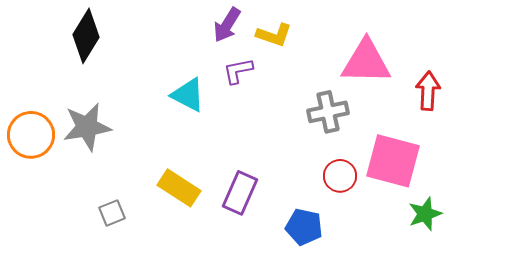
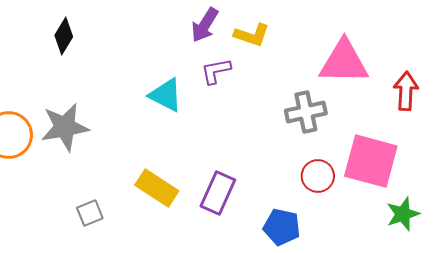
black diamond: (86, 36) -> (64, 36), size x0.7

